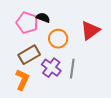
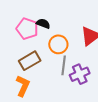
purple cross: (51, 68) -> (80, 74), moved, turned 30
gray line: (72, 69) -> (64, 65), moved

